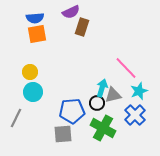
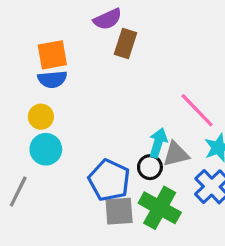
blue semicircle: (35, 18) -> (52, 79), moved
blue pentagon: (72, 111) -> (109, 180), turned 30
gray square: (63, 134) -> (119, 211), moved

